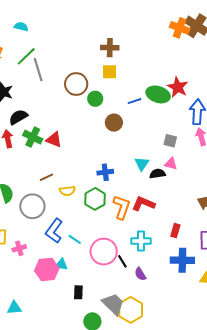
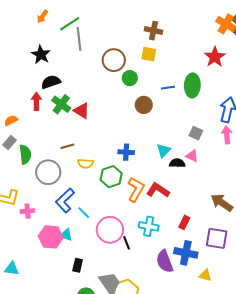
red star: (178, 87) -> (215, 57), moved
green ellipse: (158, 94) -> (192, 85), turned 65
purple semicircle: (140, 274) -> (165, 261), moved, size x1.6

